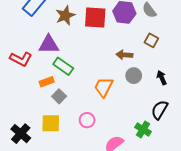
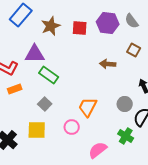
red square: (95, 18) -> (80, 28), size x0.7
gray circle: (134, 76) -> (125, 104), moved
orange rectangle: (47, 82) -> (15, 89), moved
orange trapezoid: (104, 87) -> (88, 107), moved

